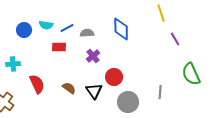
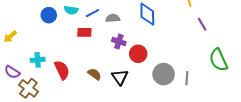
purple cross: (93, 56) -> (119, 42), turned -32
cyan cross: (13, 64) -> (38, 60), moved
red circle: (114, 77) -> (138, 54), moved
gray circle: (128, 102) -> (164, 74), moved

